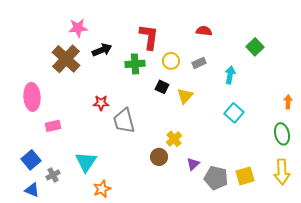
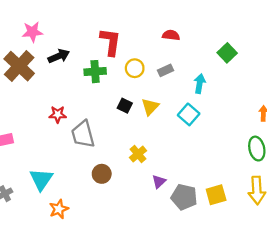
black square: (162, 87) -> (125, 106), moved
cyan square: (234, 113) -> (189, 114), moved
brown circle: (159, 157) -> (102, 174), moved

